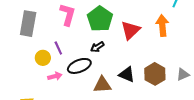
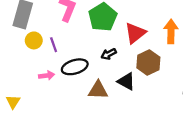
black arrow: (97, 47) -> (109, 54), moved
yellow circle: (43, 58) -> (34, 40), moved
brown hexagon: (155, 74) -> (148, 63), moved

